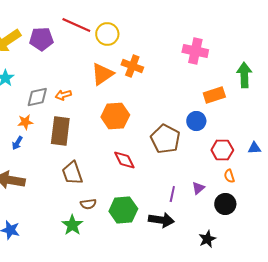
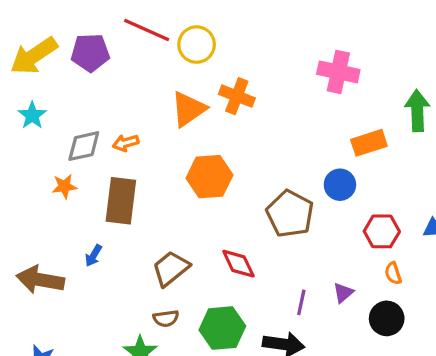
blue arrow: (17, 143) -> (93, 256), moved
red diamond: (124, 160) -> (238, 264), moved
brown trapezoid: (72, 173) -> (171, 268), moved, turned 70

